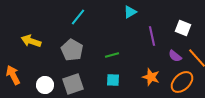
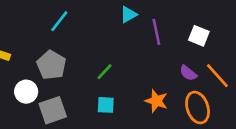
purple line: (152, 36) -> (156, 32), moved
green line: (112, 55) -> (105, 72), turned -32
orange ellipse: (182, 82) -> (198, 108), turned -65
white circle: (45, 85) -> (26, 92), moved

